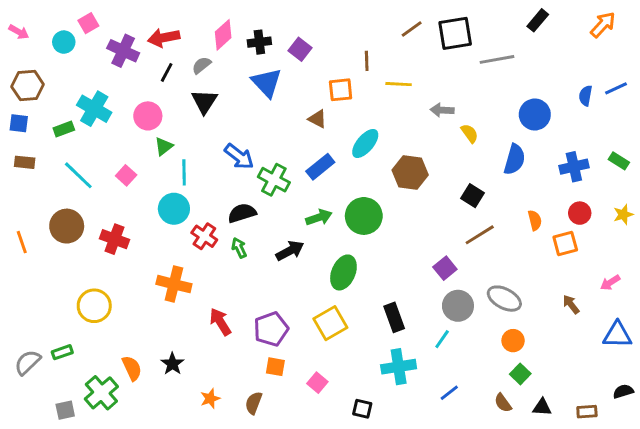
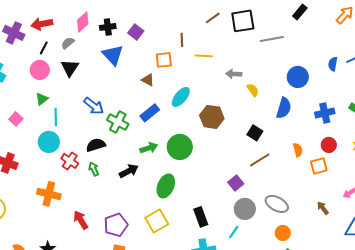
pink circle: (148, 116) -> (40, 70), moved

